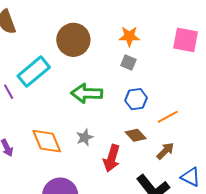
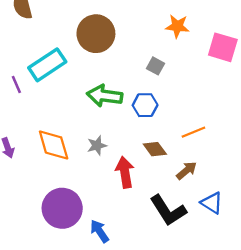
orange star: (129, 36) -> (177, 26), moved
blue hexagon: (136, 99) -> (145, 105), moved
red arrow: (112, 158) -> (125, 172), turned 148

